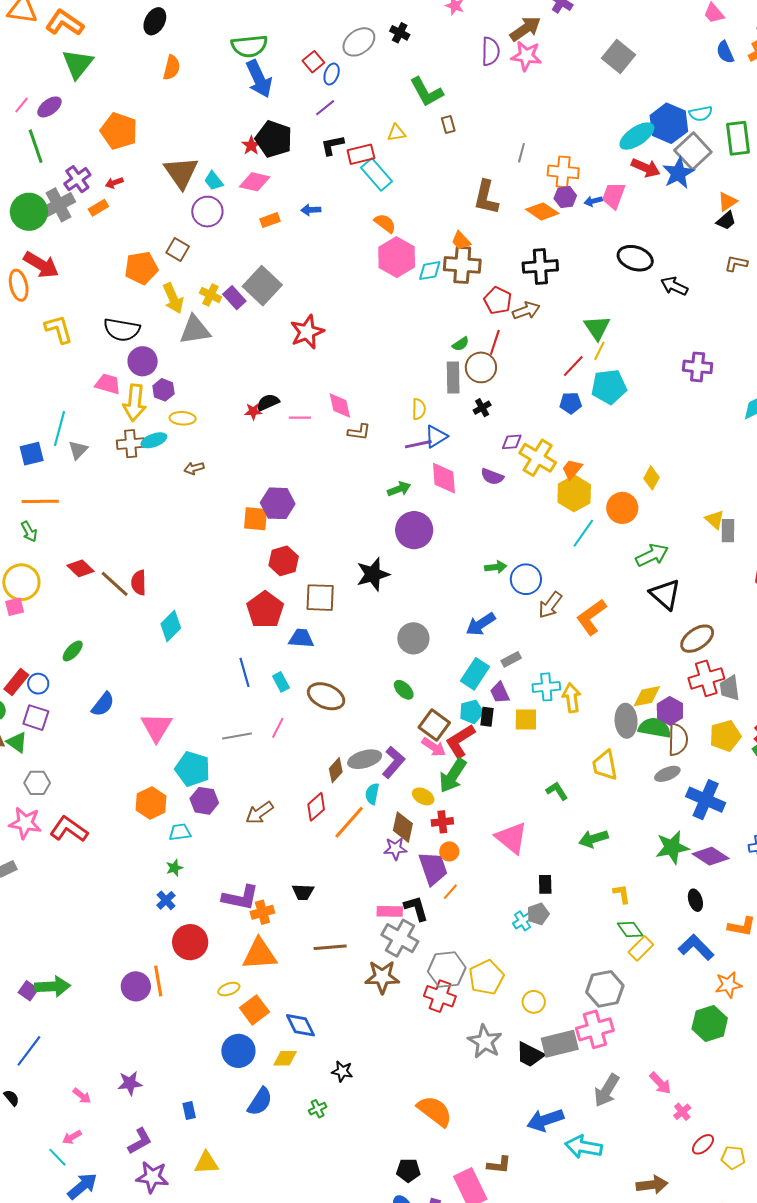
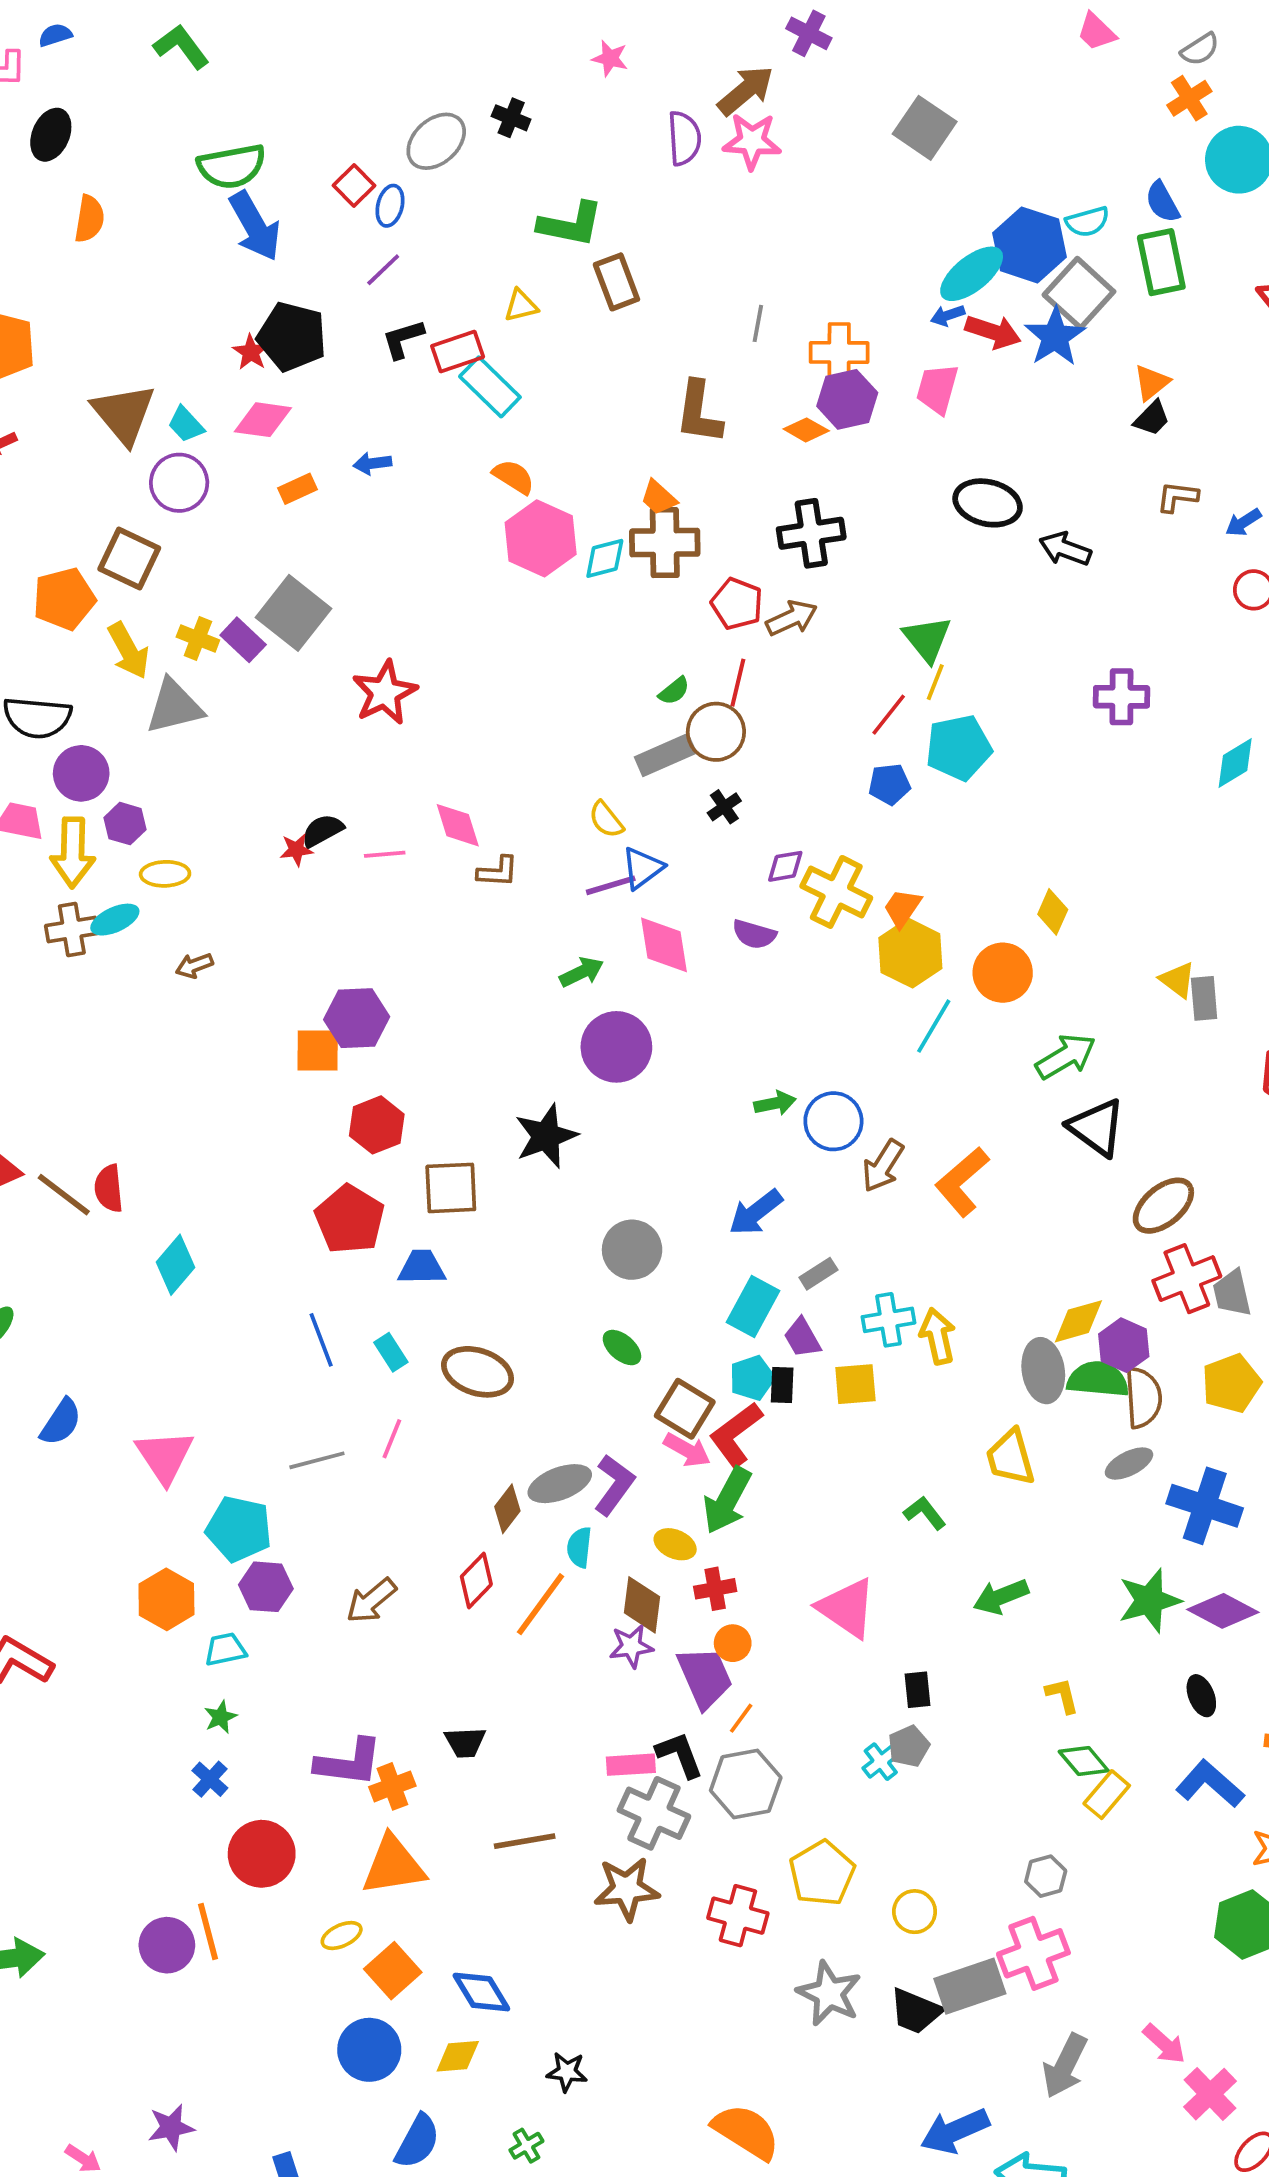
blue semicircle: (725, 52) -> (1162, 202), moved
green L-shape: (427, 92) -> (571, 224), turned -45
brown rectangle: (448, 125) -> (616, 282), size x1.6
purple hexagon: (565, 197) -> (847, 399), size x1.4
blue arrow: (593, 201) -> (948, 315), moved
orange diamond: (542, 211) -> (806, 430), size x0.7
brown square: (178, 249) -> (129, 559), size x1.4
gray rectangle: (453, 378) -> (665, 755), turned 72
yellow semicircle: (419, 409) -> (606, 820), turned 145
gray hexagon: (447, 970) -> (746, 1784), moved
gray hexagon: (605, 989) -> (1046, 1876), size x0.6
pink cross: (682, 1112) -> (1210, 2094), size x1.6

